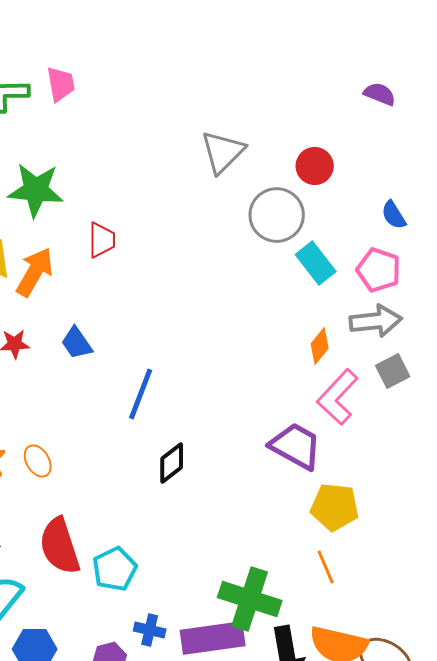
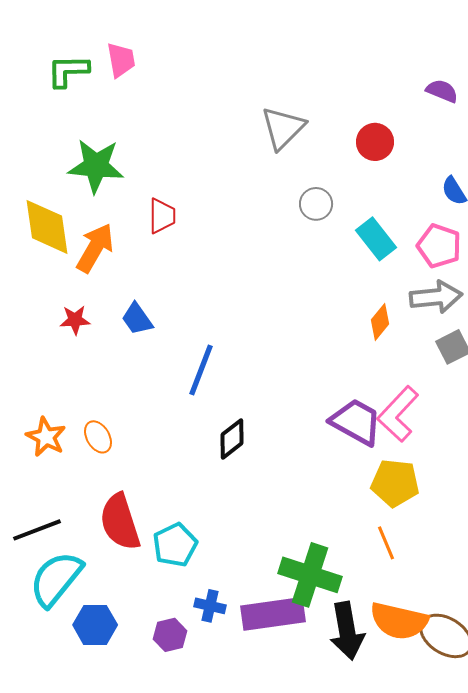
purple semicircle: (380, 94) -> (442, 91), moved
gray circle: (277, 215) -> (316, 204), moved, size x0.6
pink L-shape: (338, 397) -> (398, 414), moved

